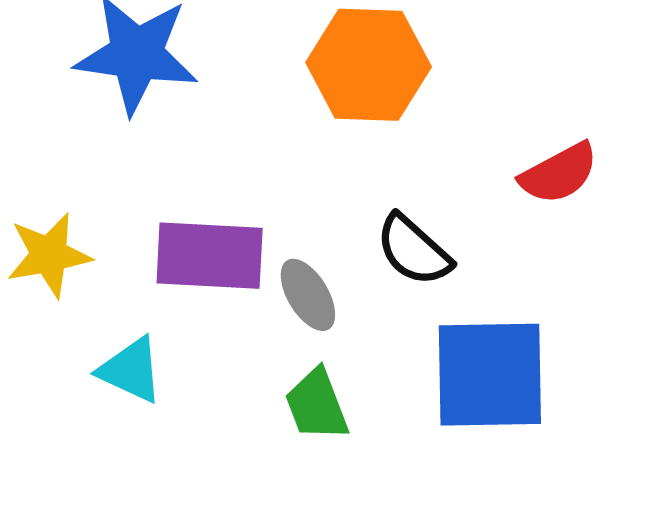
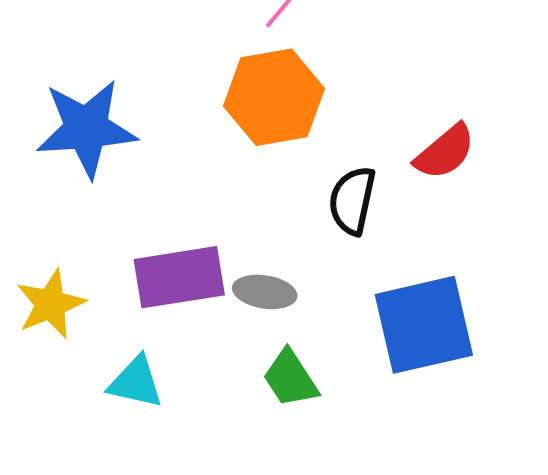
black semicircle: (414, 250) -> (352, 201), moved, turned 72
gray ellipse: (308, 295) -> (265, 292), turned -38

